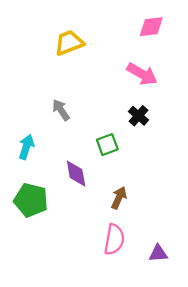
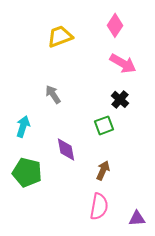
pink diamond: (151, 27) -> (115, 25), moved, turned -50
green square: (107, 145) -> (104, 125), moved

